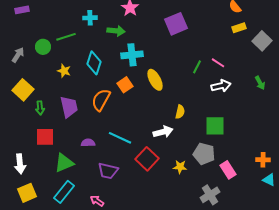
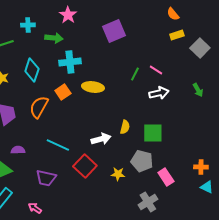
yellow ellipse: (155, 80) -> (93, 87), turned -55
yellow semicircle: (180, 112) -> (125, 127), moved
purple semicircle: (88, 143) -> (18, 150), moved

